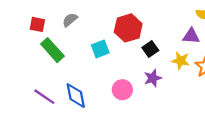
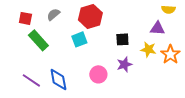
red hexagon: (128, 28) -> (90, 16), moved
black square: (150, 49) -> (122, 39), turned 32

